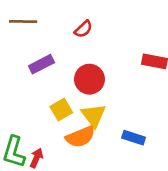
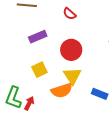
red semicircle: (83, 29) -> (70, 14), turned 80
yellow square: (61, 110) -> (39, 70), moved

